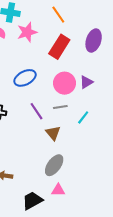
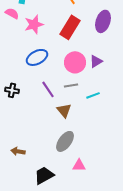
pink star: (27, 32) -> (34, 24), moved
cyan line: (83, 117) -> (93, 95), turned 32
pink triangle: (58, 190) -> (79, 165), moved

